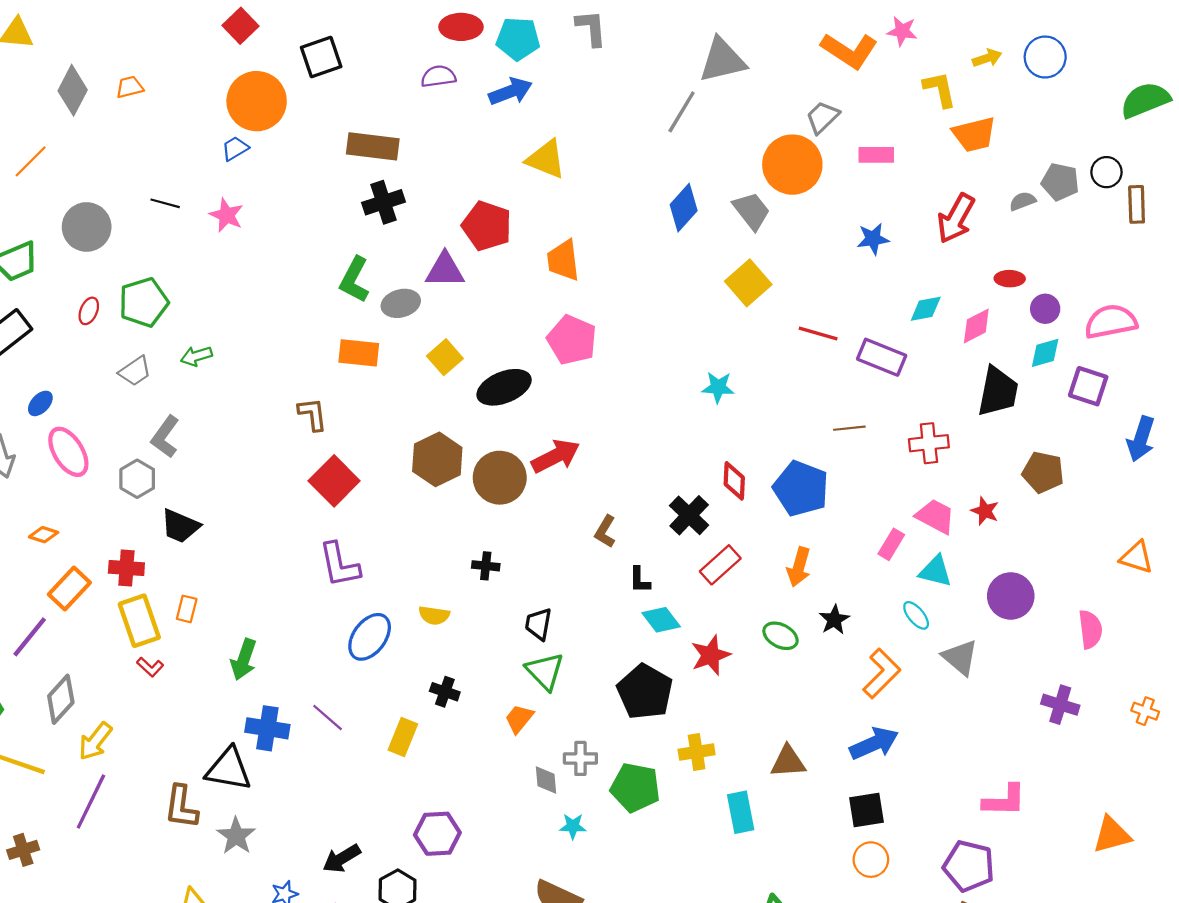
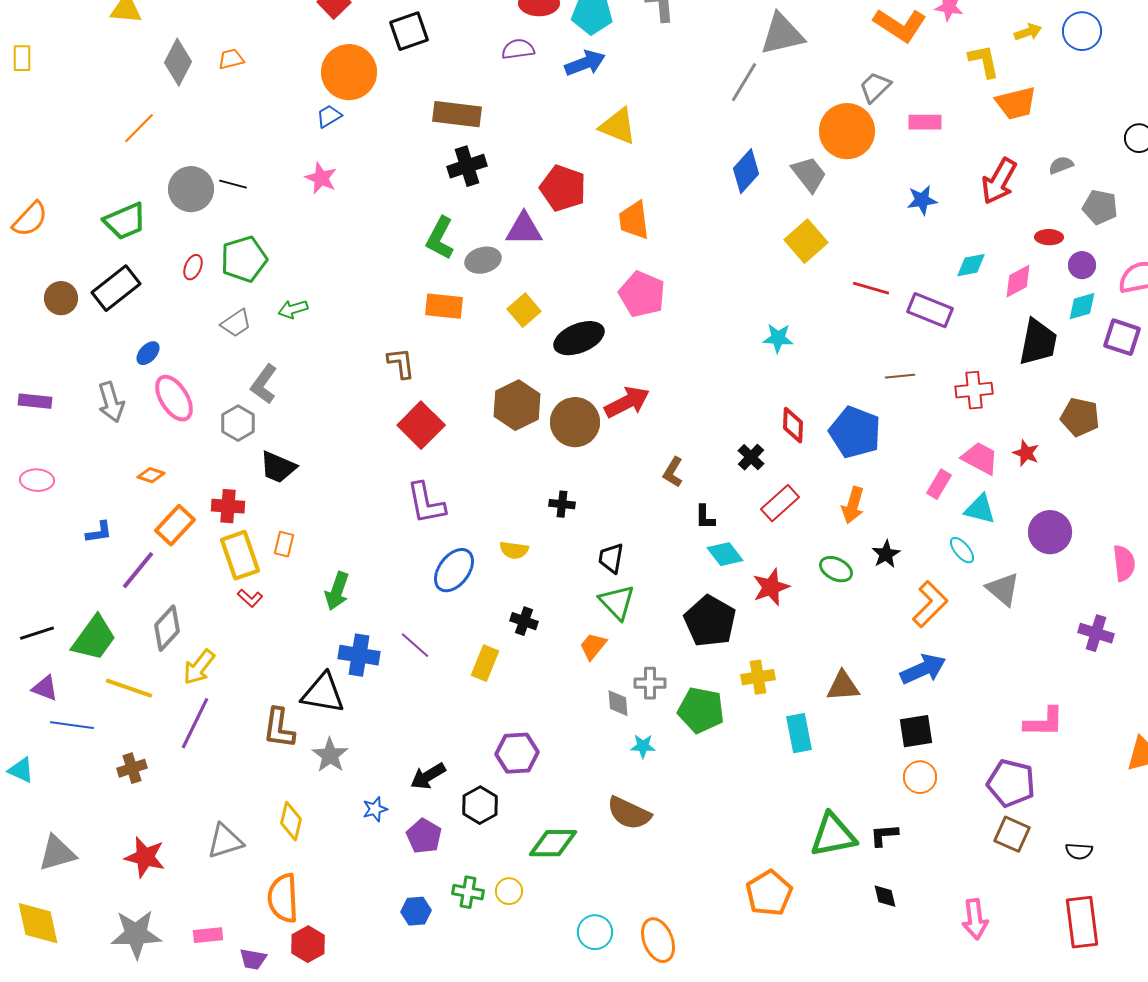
gray pentagon: (1060, 182) -> (1100, 207), moved
black line: (165, 203) -> (233, 184), moved
black cross: (689, 515) -> (751, 457), size x0.7

